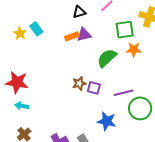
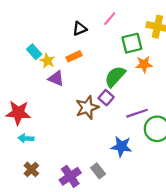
yellow star: (20, 33) -> (47, 61), moved
purple triangle: (84, 35) -> (56, 78), moved, turned 42
brown star: (79, 83) -> (87, 107), size x1.5
purple square: (94, 88) -> (106, 98), moved, turned 32

